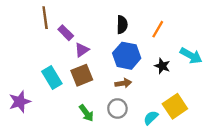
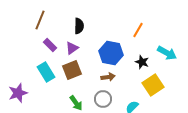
brown line: (45, 18) -> (40, 20), turned 30
black semicircle: (122, 25) -> (79, 26), moved
purple rectangle: (66, 33) -> (50, 45), moved
yellow square: (175, 106) -> (153, 85), moved

